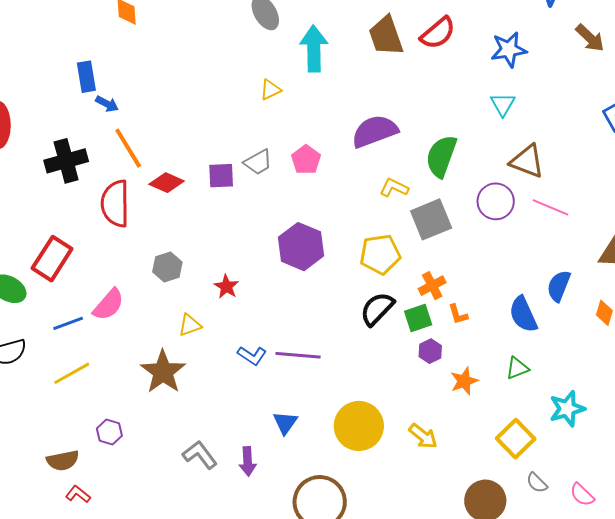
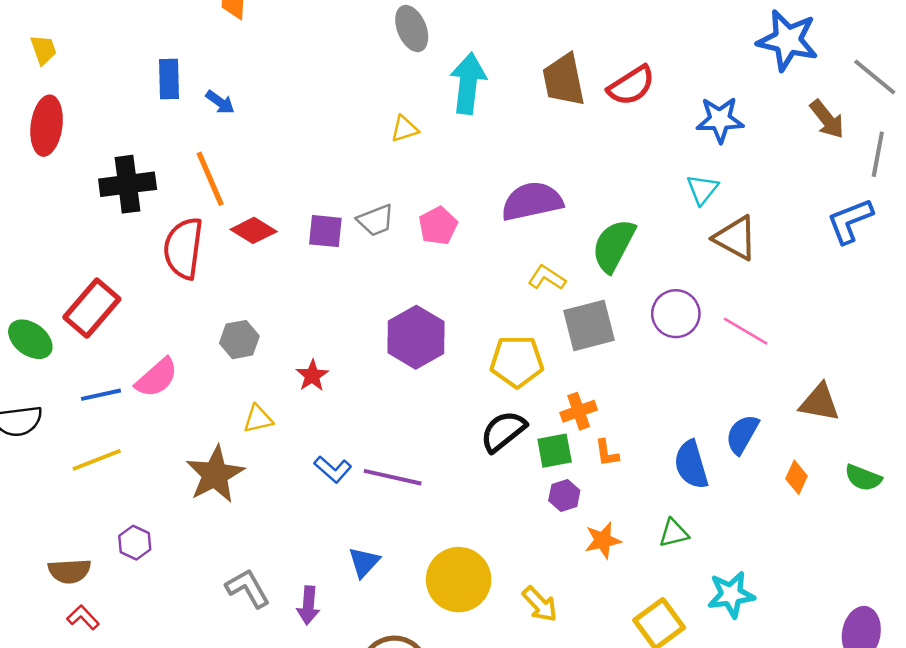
blue arrow: (107, 104) -> (220, 102), moved
brown triangle: (527, 161) -> (735, 238), moved

